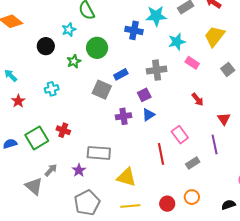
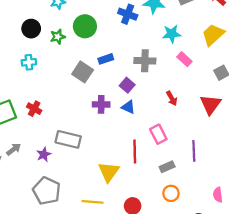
black circle: (46, 46) -> (31, 29), moved
purple square: (144, 95) -> (127, 85), turned -32
red arrow: (198, 99) -> (172, 98), moved
blue triangle: (148, 115) -> (128, 107), turned 48
red triangle: (224, 119) -> (210, 104), moved, size x1.5
yellow triangle: (126, 177) -> (109, 172), moved, turned 40
orange circle: (192, 197) -> (171, 193), moved
gray pentagon: (87, 203) -> (47, 191), turned -30

